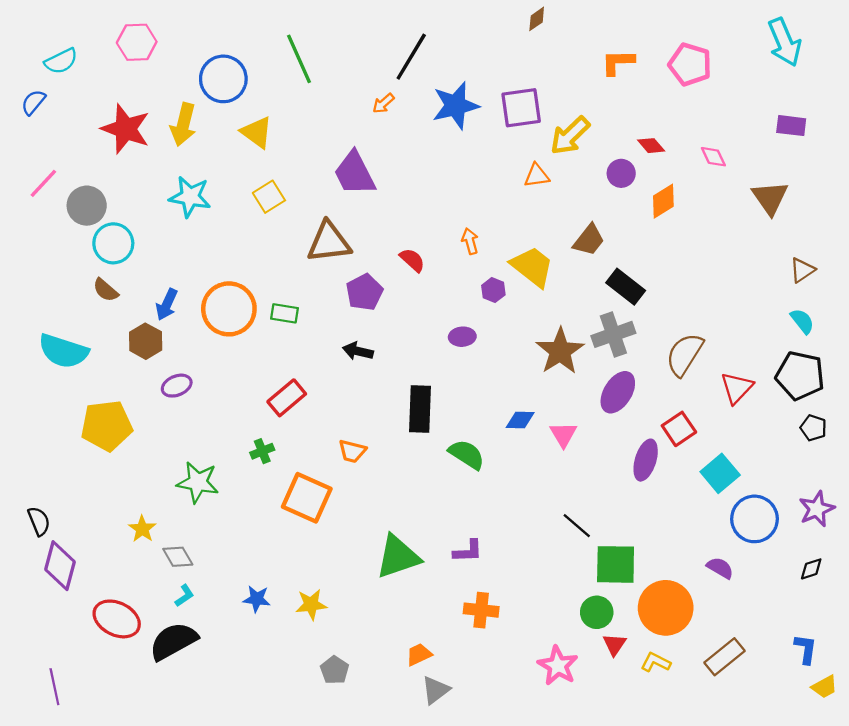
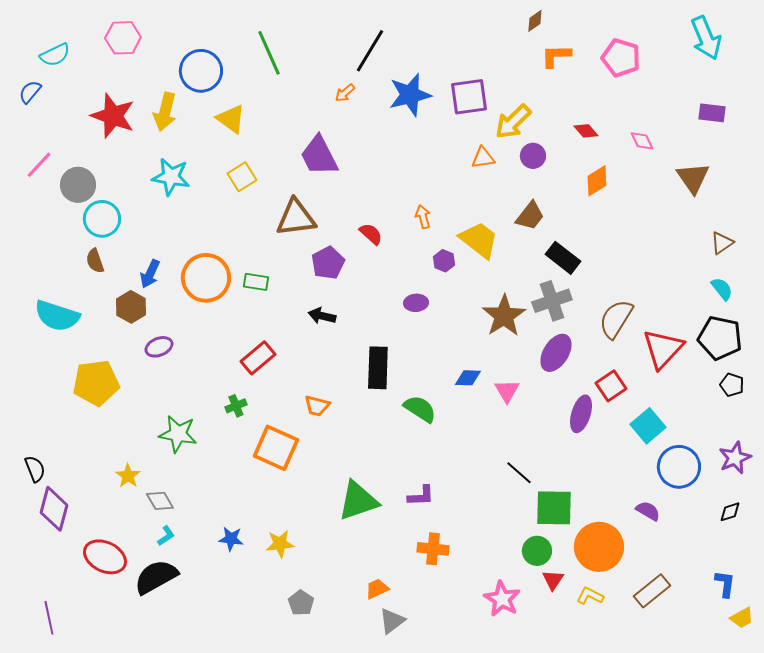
brown diamond: (537, 19) -> (535, 21), moved
purple circle: (621, 173) -> (533, 156), moved
brown semicircle: (106, 290) -> (95, 261), turned 30
red triangle: (737, 388) -> (663, 349), size x1.4

